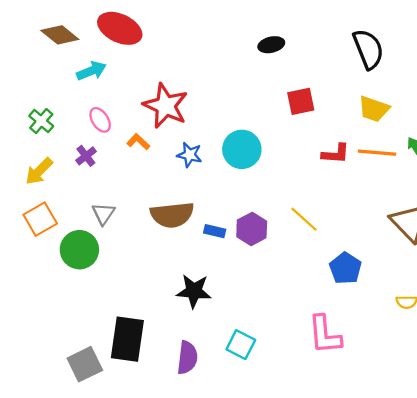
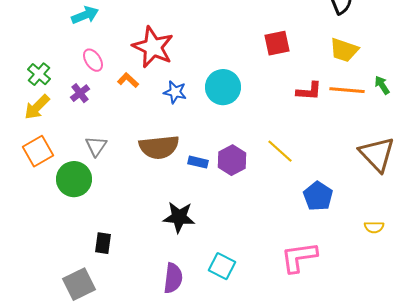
green cross: (41, 121) -> (39, 74), moved
pink L-shape: (325, 335) -> (299, 257), turned 87
black rectangle: (127, 339) -> (103, 243), moved, size x0.5

